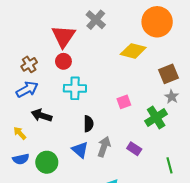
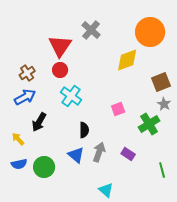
yellow diamond: (133, 51) -> (127, 60), turned -35
cyan cross: (75, 88) -> (71, 96), turned 35
black arrow: (42, 115) -> (39, 122), turned -78

